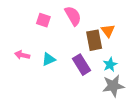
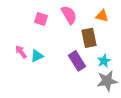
orange triangle: (108, 31) -> (102, 16), moved, turned -40
pink arrow: (22, 55) -> (21, 52), turned 40
cyan triangle: (49, 59) -> (37, 56), moved

